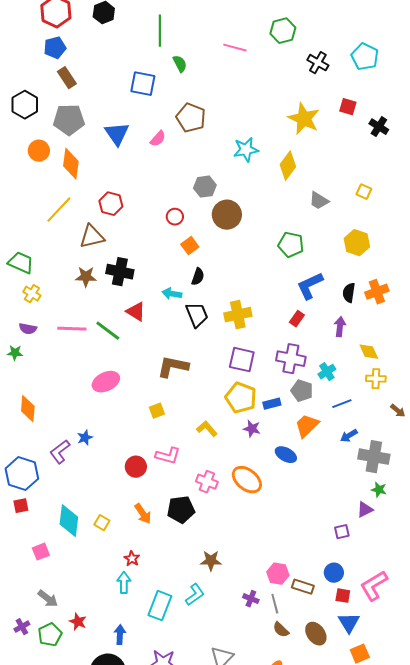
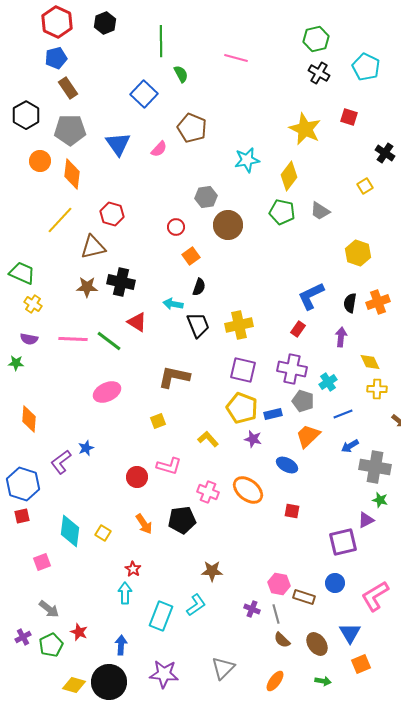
green hexagon: (283, 31) -> (316, 39), moved
blue square: (143, 84) -> (144, 94), turned 32
black cross: (379, 127) -> (385, 153), moved
yellow square: (364, 192) -> (365, 186), moved, turned 35
green pentagon: (291, 245) -> (282, 212), moved
purple square: (342, 532) -> (343, 542), size x1.8
red square: (343, 596) -> (292, 511), moved

